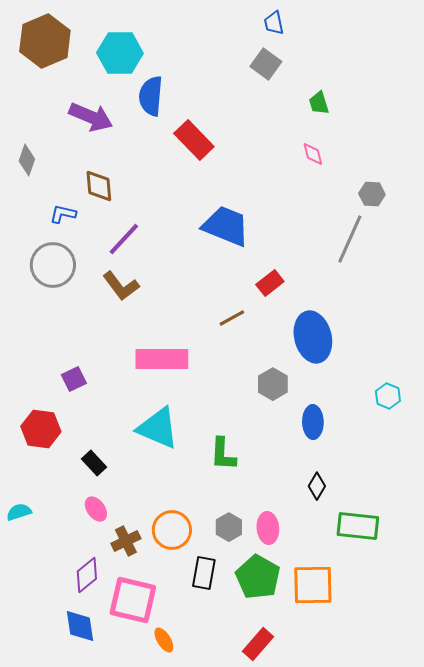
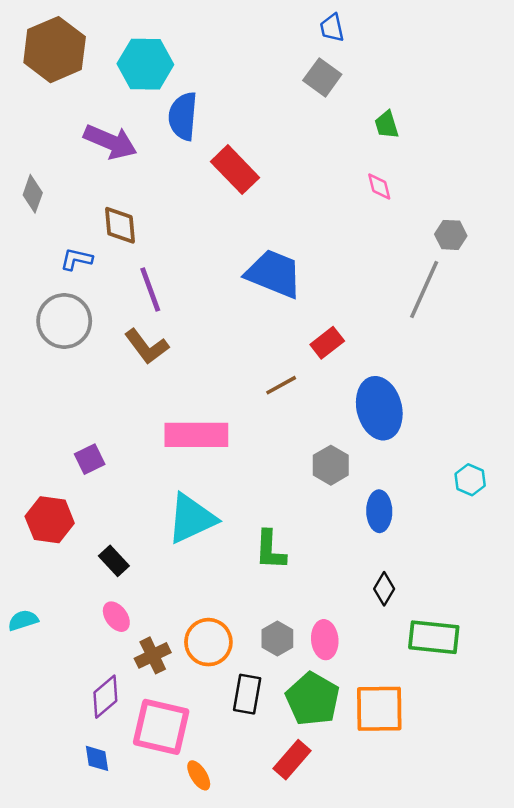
purple line: (124, 239) -> (150, 289), turned -63
cyan triangle: (158, 428) -> (191, 519), turned -48
blue diamond: (80, 626) -> (97, 758), size x0.7
red rectangle: (258, 644) -> (292, 760), moved

